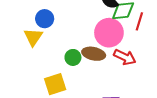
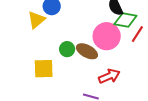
red arrow: (125, 57) -> (109, 76), moved, turned -65

